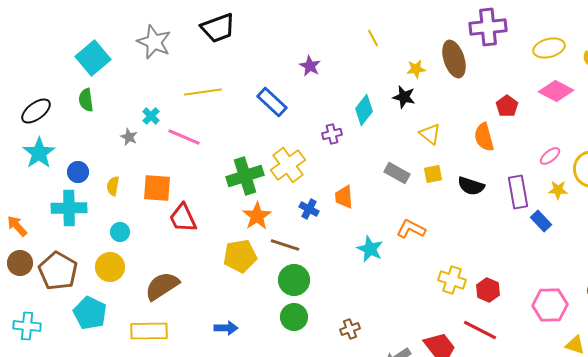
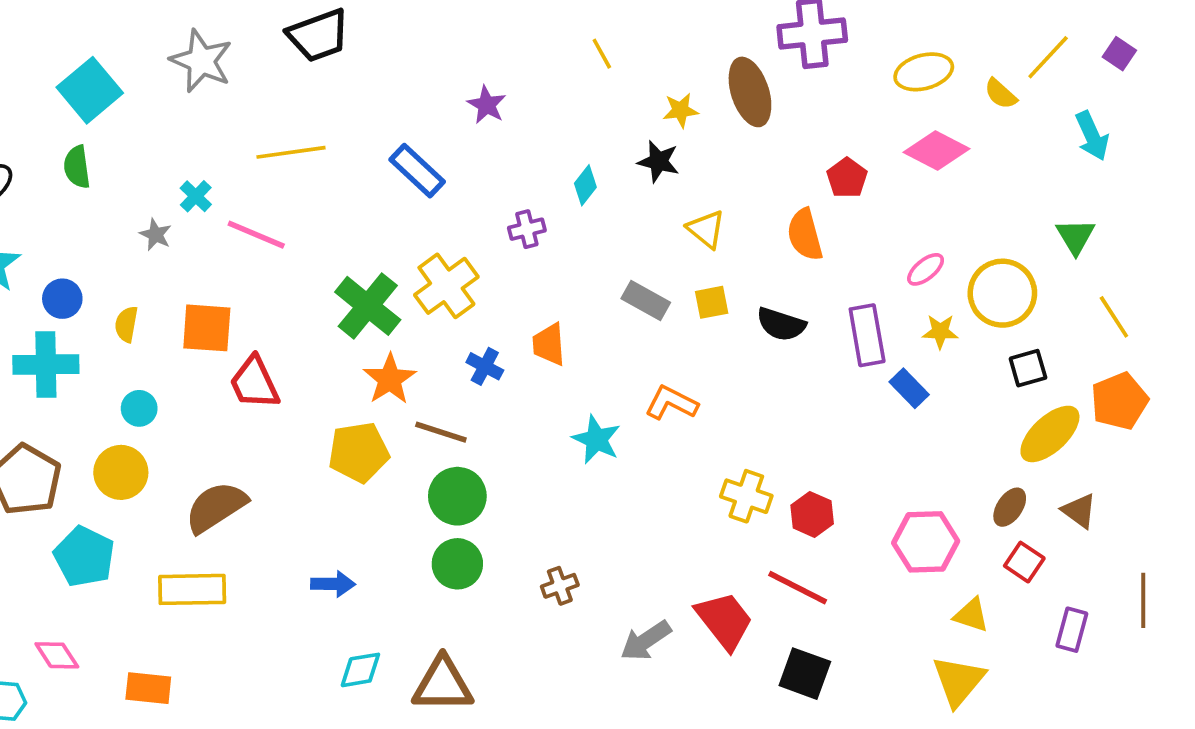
cyan diamond: (364, 110) -> (585, 185), size x0.7
green cross: (245, 176) -> (368, 306), turned -33

